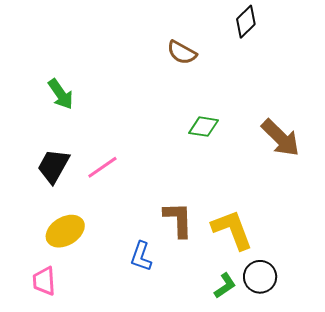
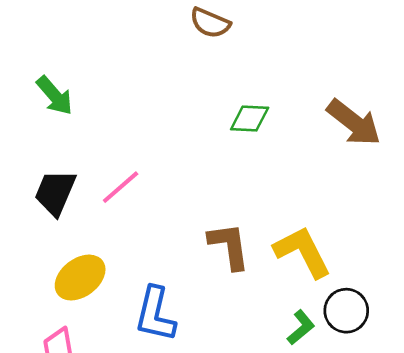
blue L-shape: (141, 256) -> (155, 314), moved, size x1.4

